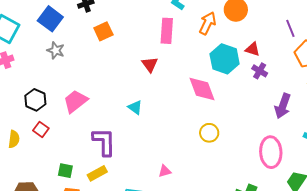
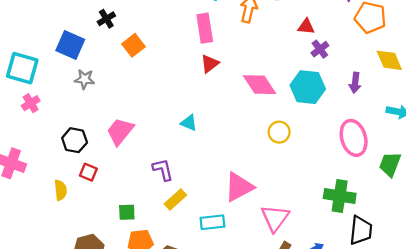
cyan hexagon: (225, 59) -> (308, 87), moved
red triangle: (150, 64) -> (210, 64), moved, turned 42
purple cross: (260, 71) -> (320, 49), turned 35
purple arrow: (283, 106) -> (355, 83), size x0.7
purple L-shape: (104, 142) -> (163, 170), size x0.7
pink triangle: (165, 171) -> (239, 187), size x2.0
yellow rectangle: (97, 173) -> (175, 199), moved

